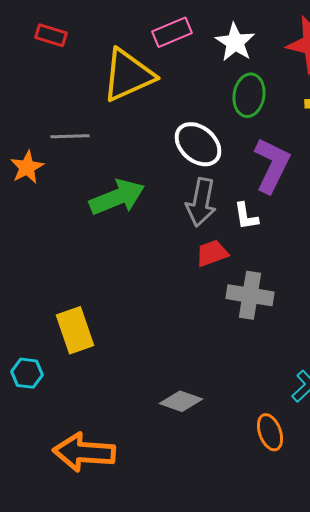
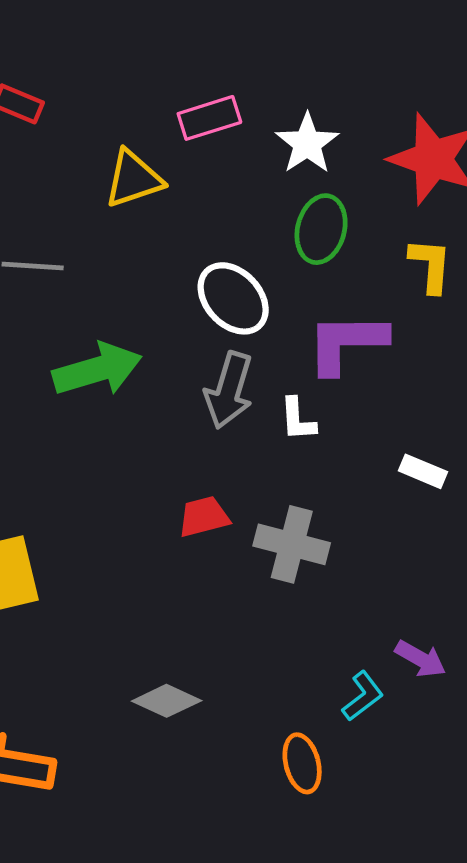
yellow triangle: (128, 75) -> (133, 179), size x0.7
purple L-shape: (272, 165) -> (346, 343), turned -122
red trapezoid: (212, 253) -> (204, 517), moved

